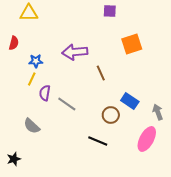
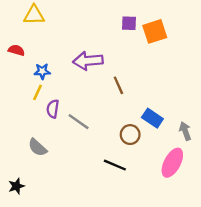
purple square: (110, 11) -> (129, 23), moved
red semicircle: (14, 43) -> (16, 50), turned -88
orange square: (132, 44) -> (155, 31), moved

